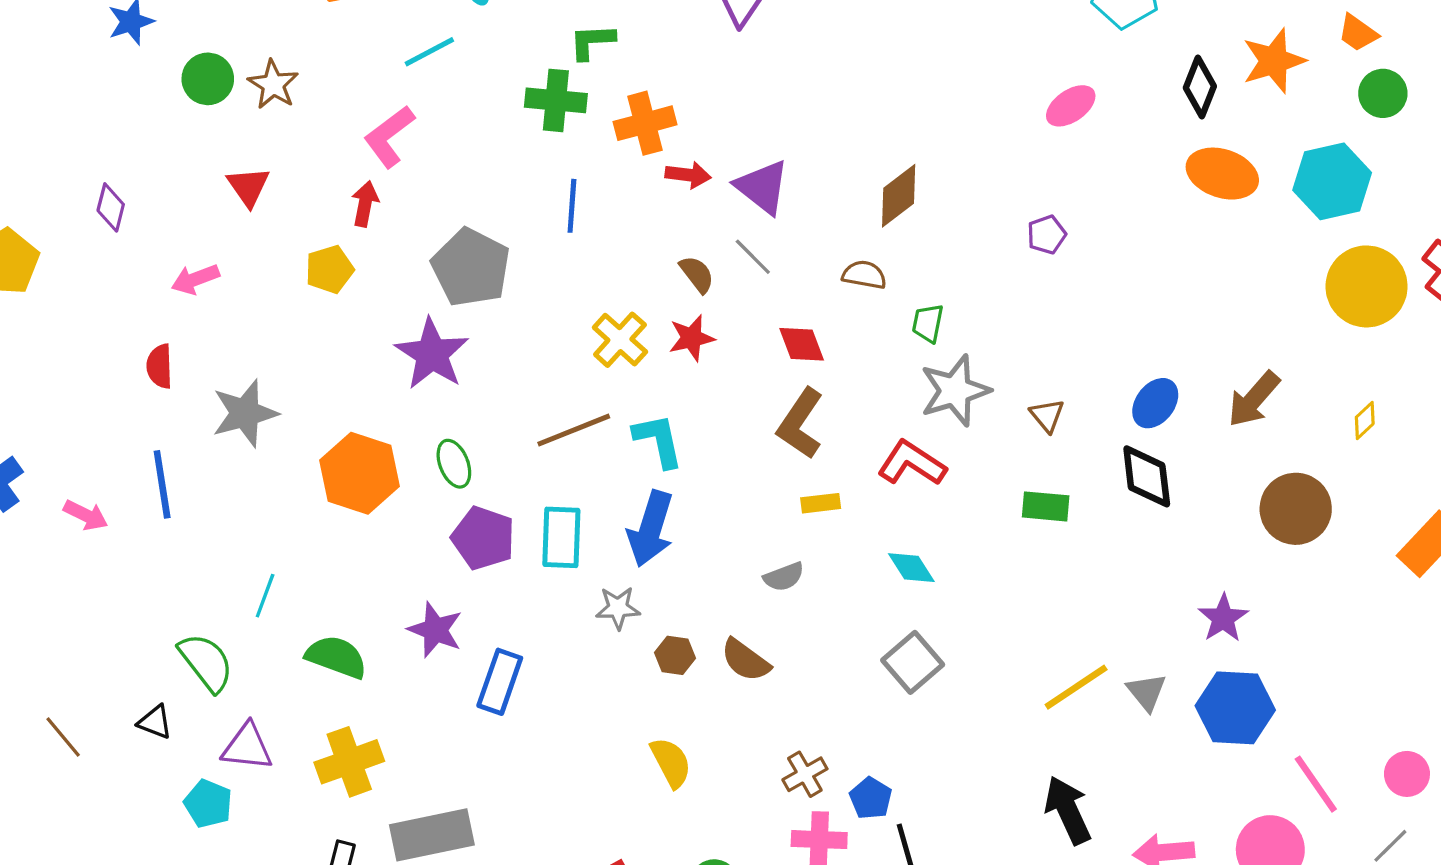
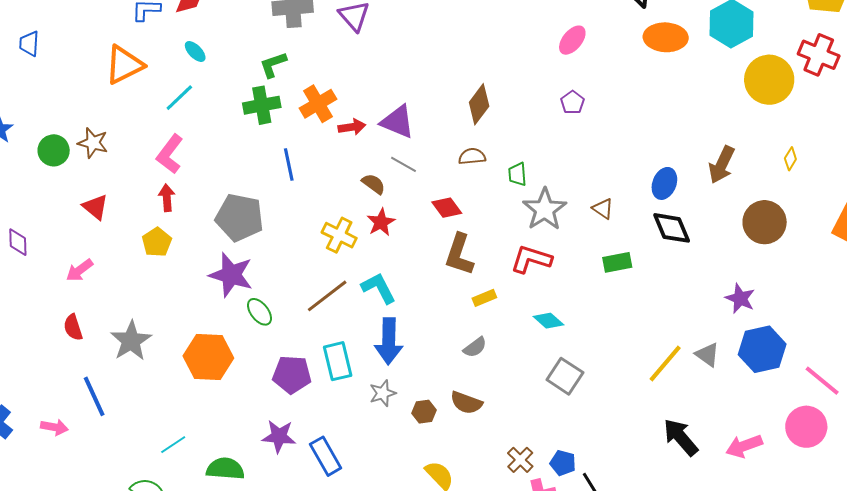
pink ellipse: (1071, 106) -> (572, 40), moved
green ellipse: (454, 464) -> (259, 312), moved
cyan line: (265, 596) -> (173, 445), turned 52
blue rectangle: (500, 682) -> (326, 456), turned -33

